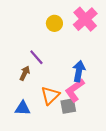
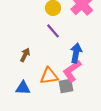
purple line: (36, 57) -> (53, 31), moved
orange triangle: (50, 95) -> (49, 76), turned 36

